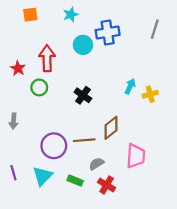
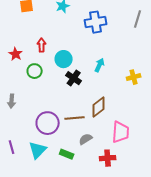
cyan circle: (83, 45) -> (64, 59), moved
red arrow: (47, 58) -> (42, 45), size x0.6
cyan arrow: (130, 86) -> (100, 65), moved
red cross: (107, 185) -> (108, 158), moved, turned -35

